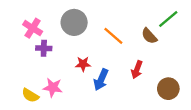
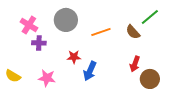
orange line: (113, 36) -> (101, 32), turned -60
red arrow: (137, 70) -> (135, 64), moved
yellow semicircle: (30, 95) -> (13, 76), moved

